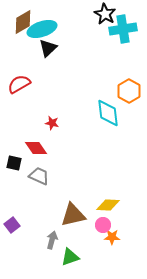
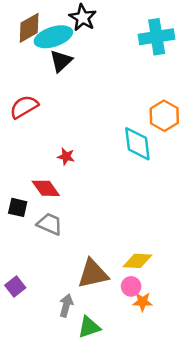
black star: (105, 14) -> (83, 18), moved

